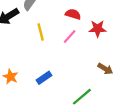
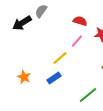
yellow line: (41, 32) -> (60, 58), moved, turned 63

